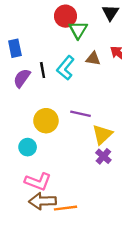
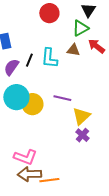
green triangle: (78, 30) -> (80, 28), moved, turned 30
cyan L-shape: (66, 68) -> (49, 58), turned -35
black line: (43, 70) -> (29, 60), turned 32
cyan circle: (28, 147) -> (16, 97), moved, size x1.6

